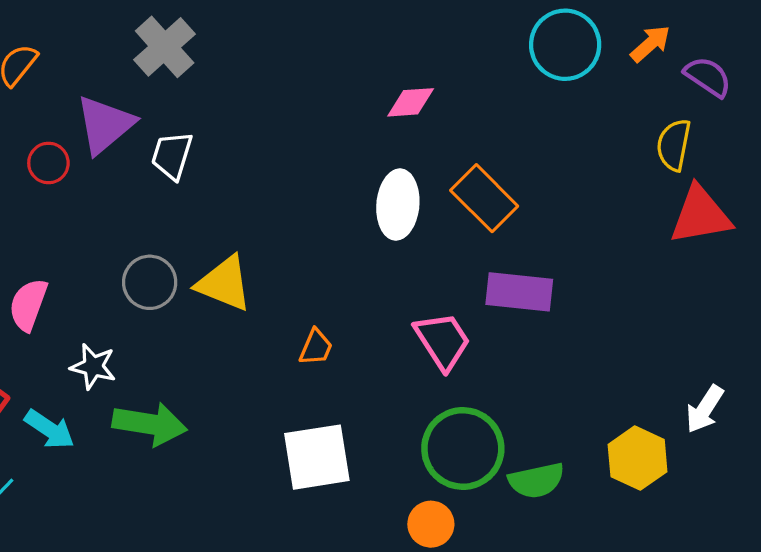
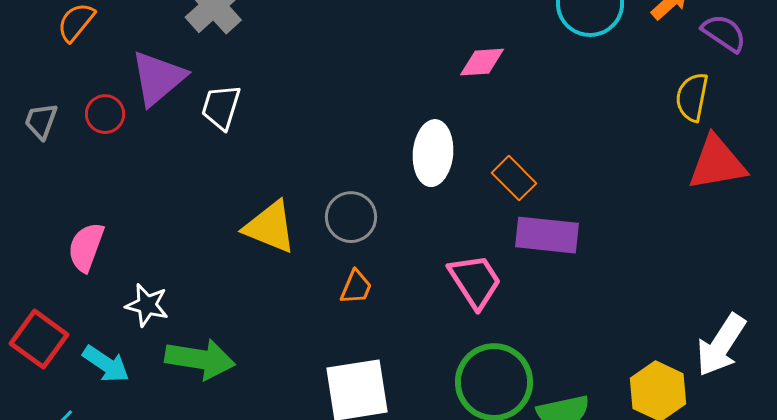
pink diamond: (411, 102) -> (482, 62), moved
orange rectangle: (484, 198) -> (514, 178), moved, size x0.7
gray circle: (150, 282) -> (351, 217), moved
white arrow: (705, 409) -> (721, 345), size x1.4

